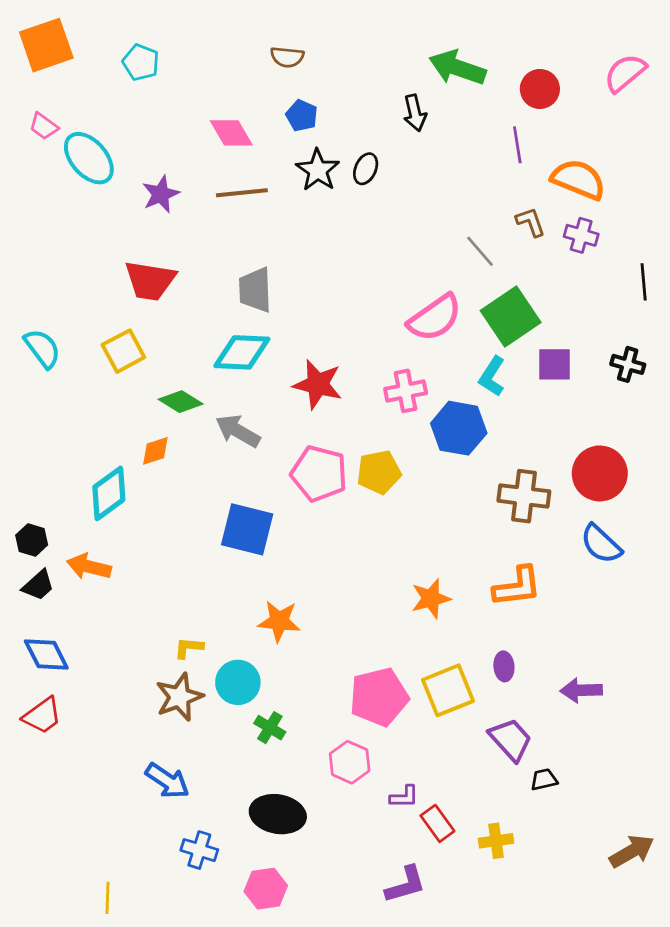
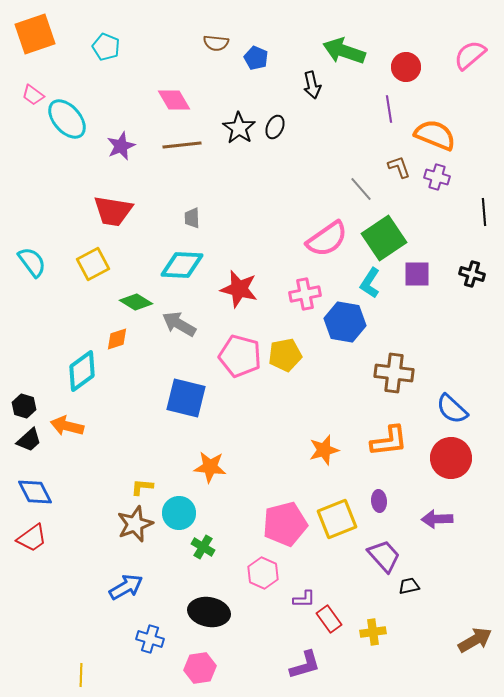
blue pentagon: (302, 116) -> (256, 58), moved
gray trapezoid: (255, 290) -> (192, 218), size x0.6
red circle: (600, 473) -> (451, 458), moved
blue arrow: (167, 781) -> (126, 587), turned -64

